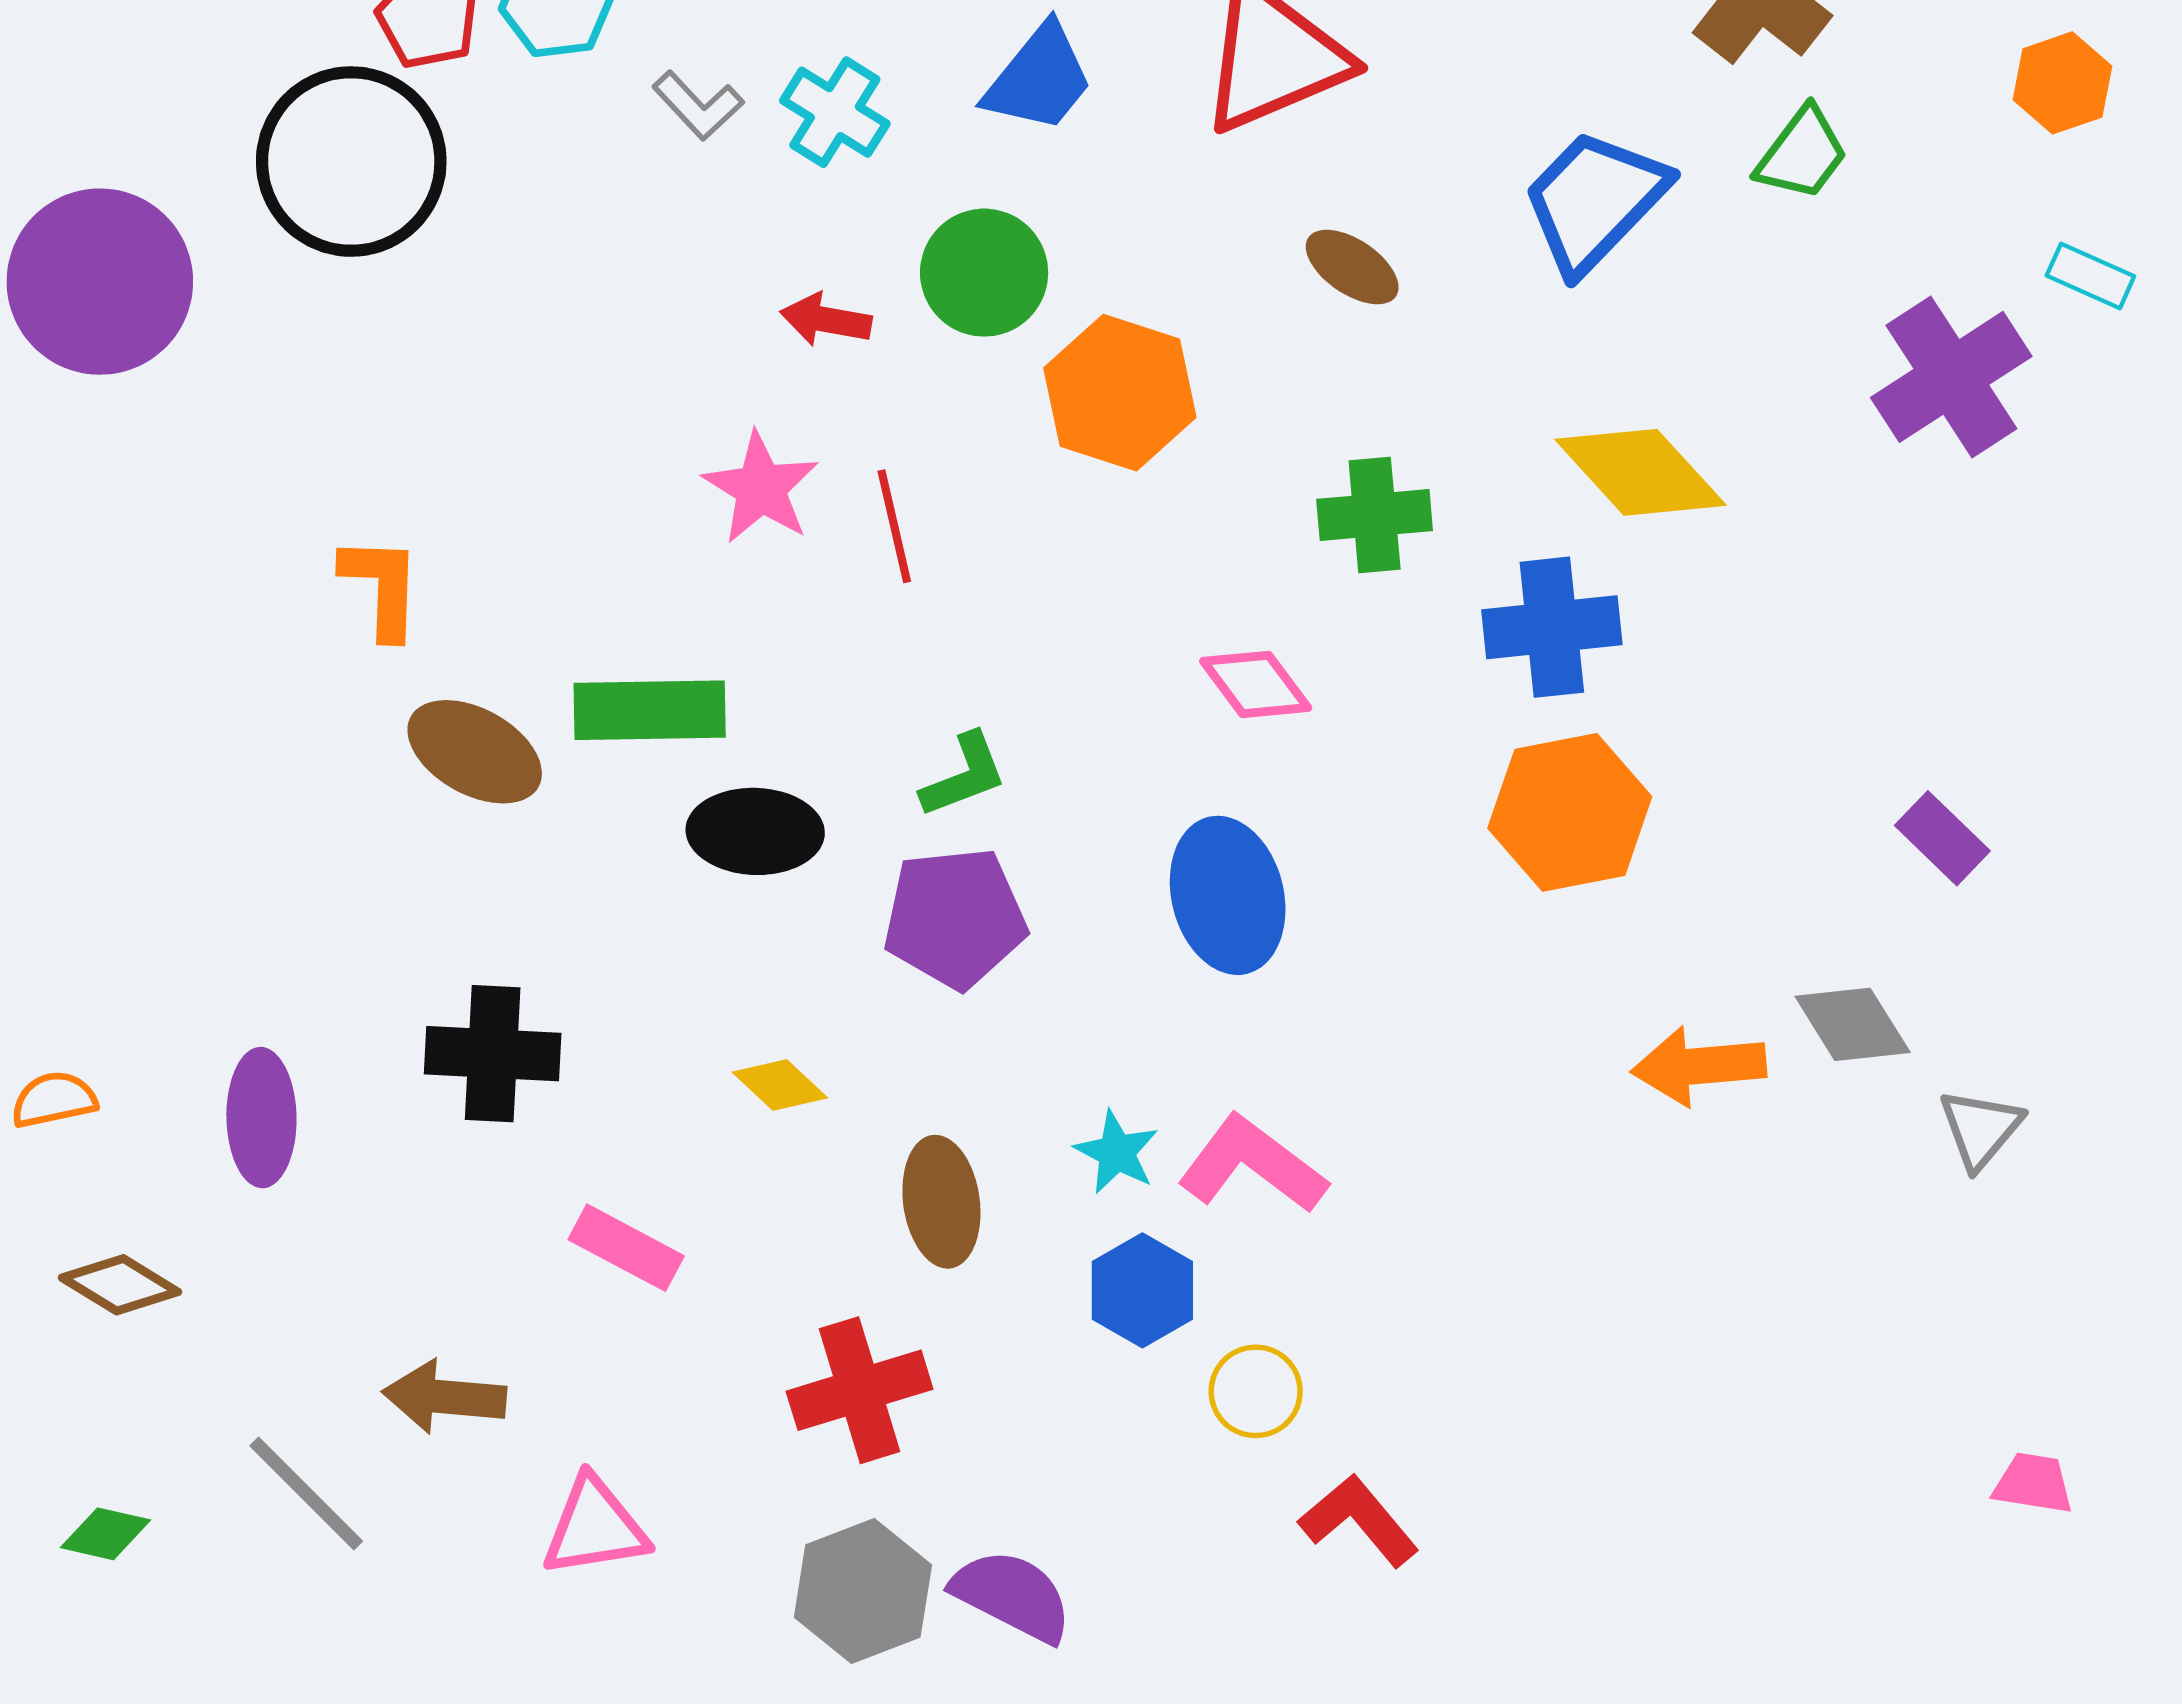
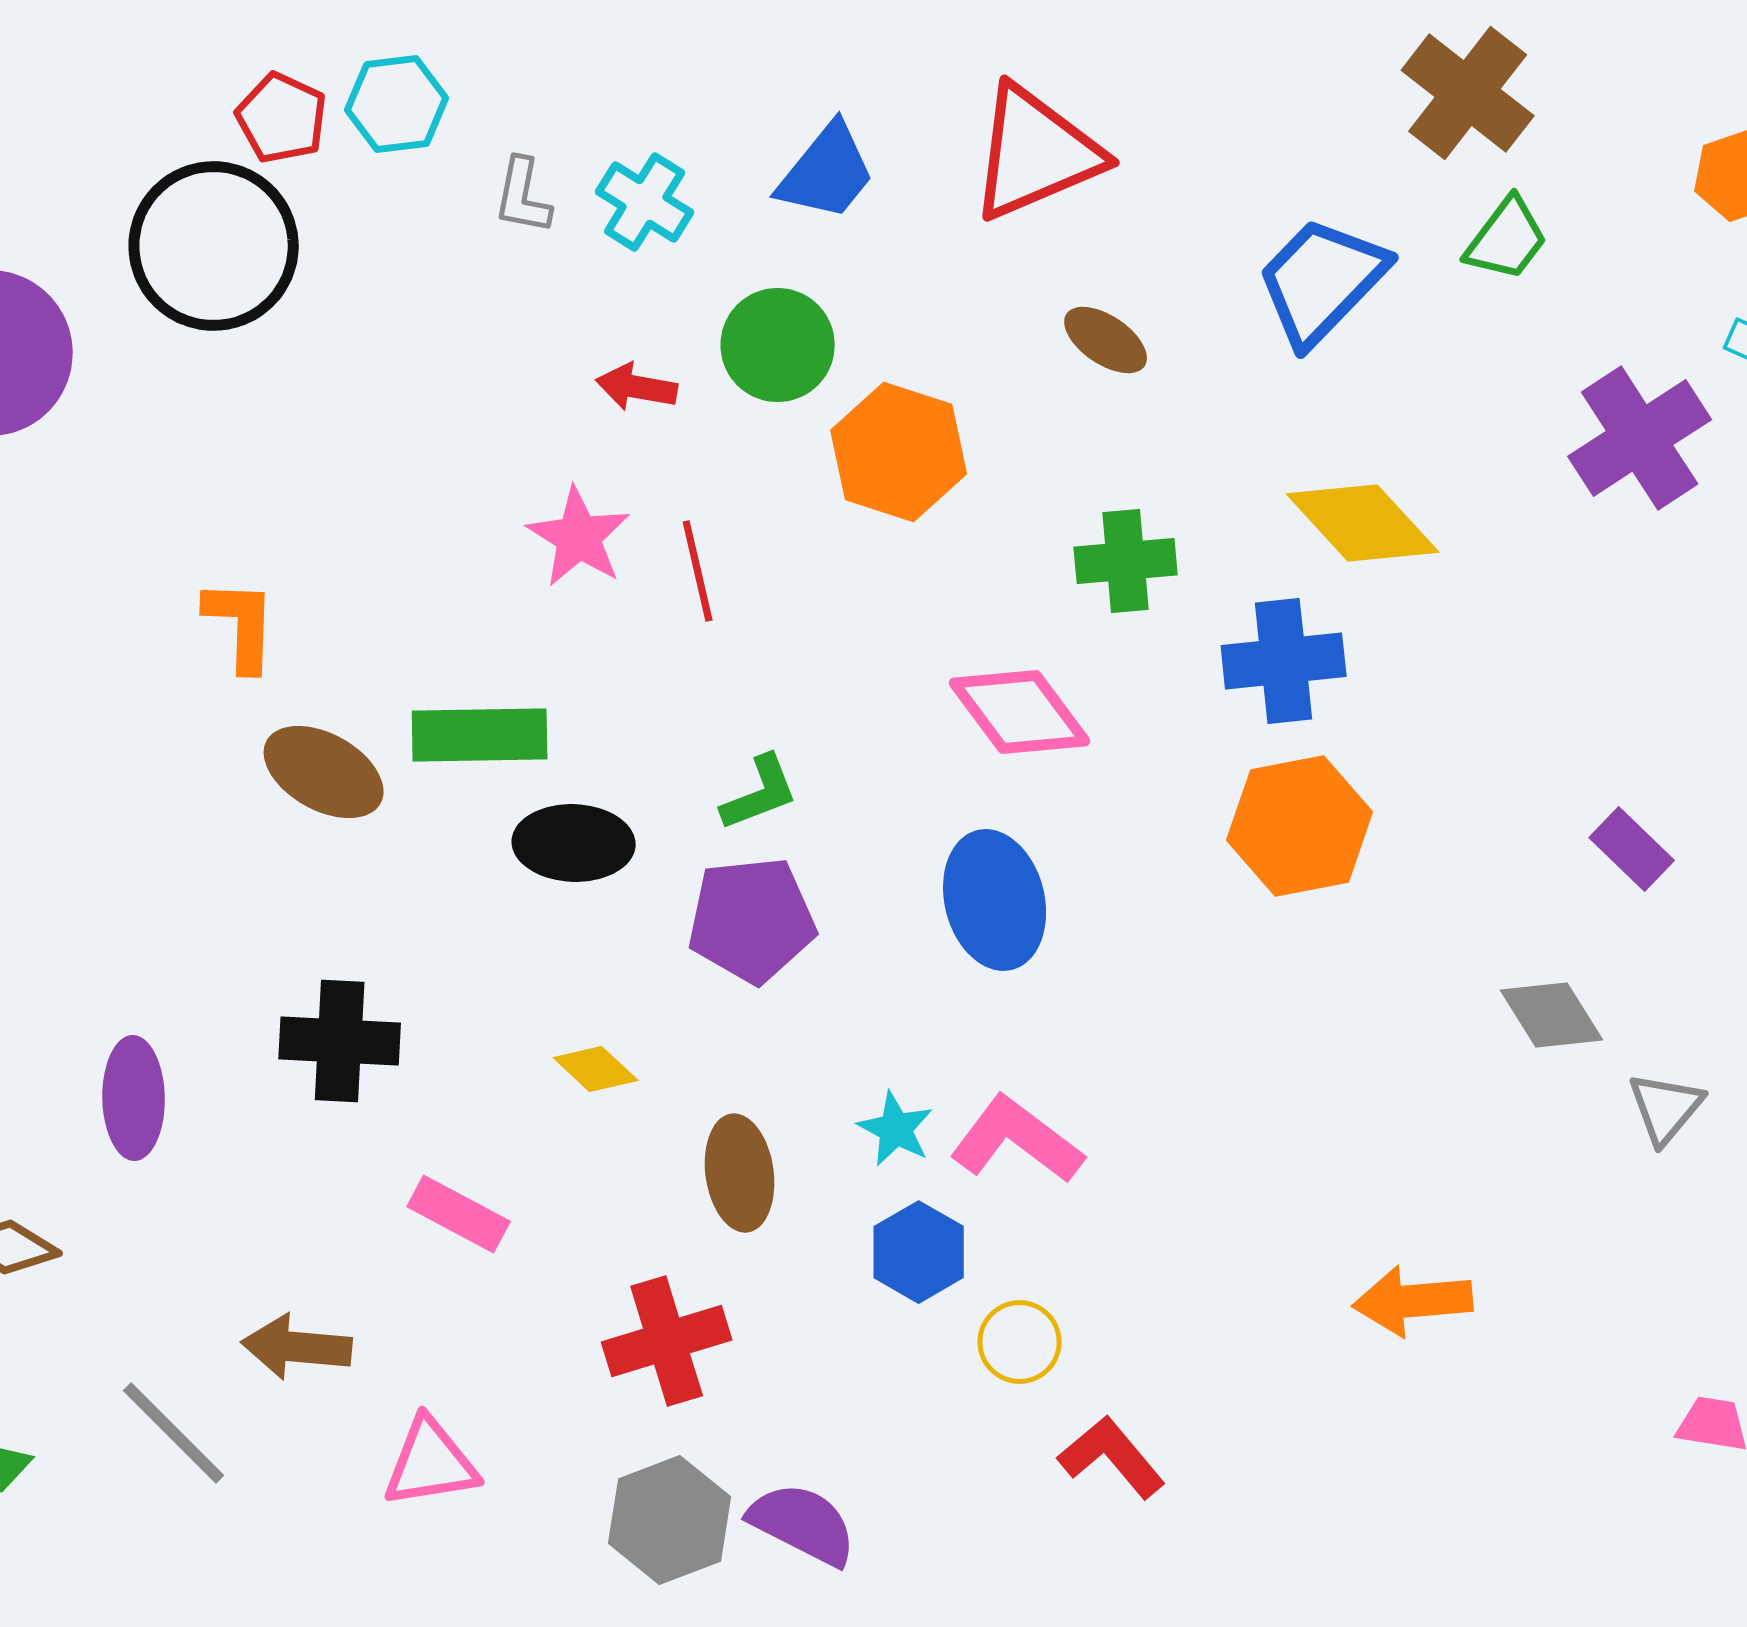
gray L-shape: (698, 105) -> (523, 196), turned 54
pink diamond: (1256, 684) -> (1020, 712), size x1.4
orange arrow: (1699, 1066) -> (1413, 1301), moved

